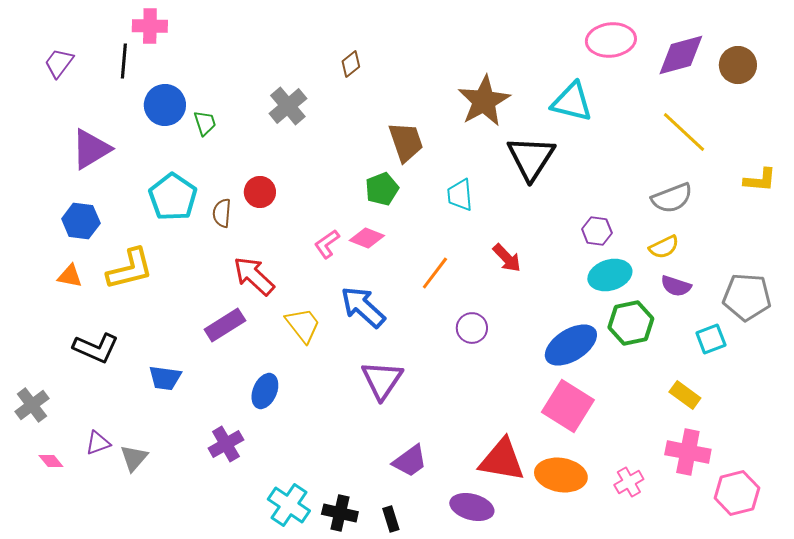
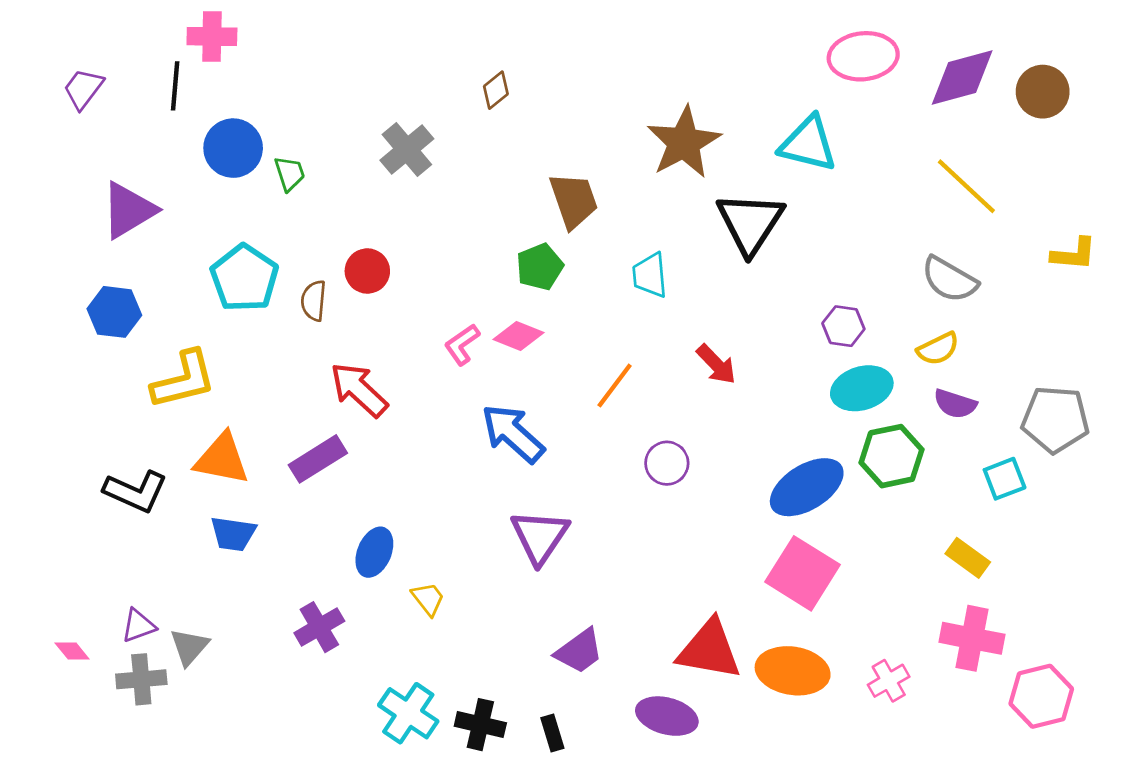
gray semicircle: (672, 198) -> (949, 279), turned 51
orange triangle: (70, 276) -> (222, 459), moved, size x1.6
yellow trapezoid: (303, 325) -> (428, 599), moved, size x0.7
gray cross: (32, 405) -> (141, 679), moved, turned 32

